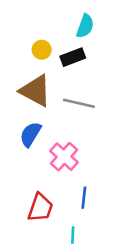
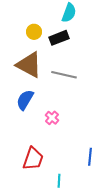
pink cross: (64, 157) -> (52, 118), size x0.6
blue line: (84, 198) -> (90, 157), moved

